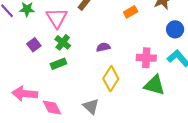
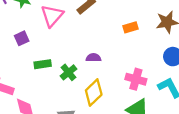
green cross: (63, 42) -> (68, 72), moved

